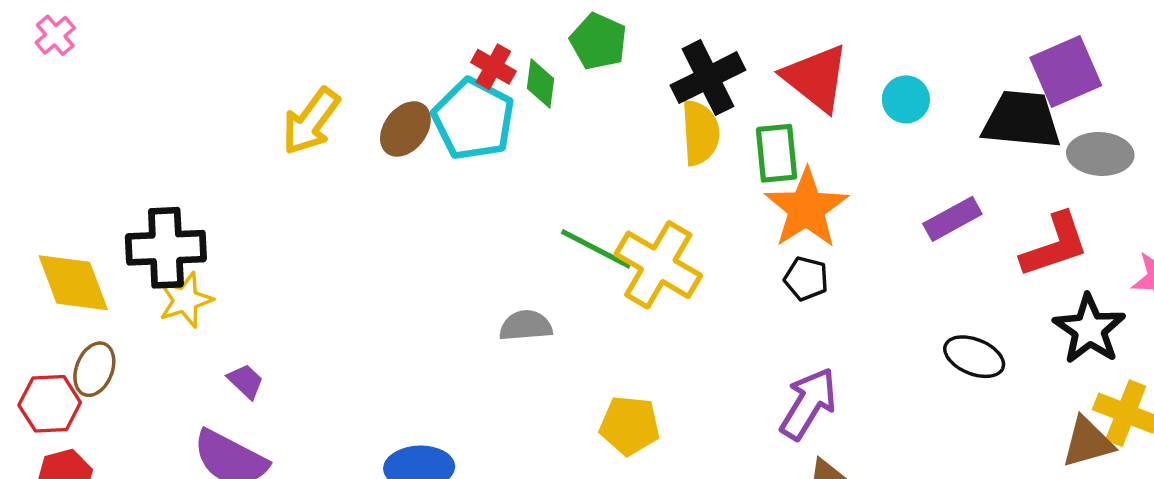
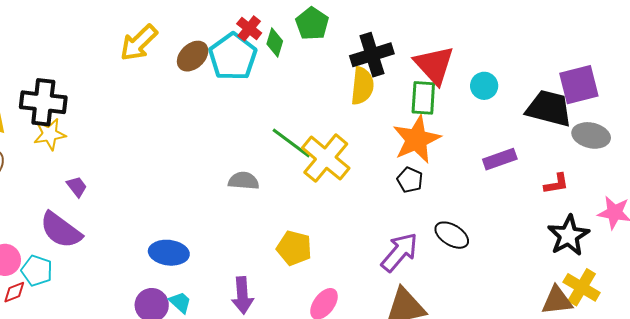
green rectangle: (777, 153) -> (423, 98), moved
red L-shape: (1055, 245) -> (556, 184), size x0.6
black ellipse: (974, 357) -> (452, 235), moved

